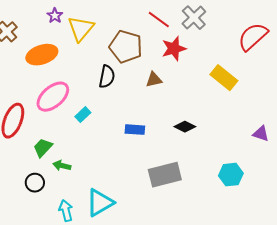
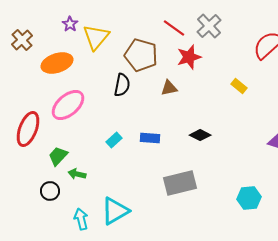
yellow rectangle: (224, 78) -> (239, 86), size x0.6
cyan rectangle: (83, 115) -> (114, 140), moved
cyan hexagon: (231, 175) -> (249, 198), moved

